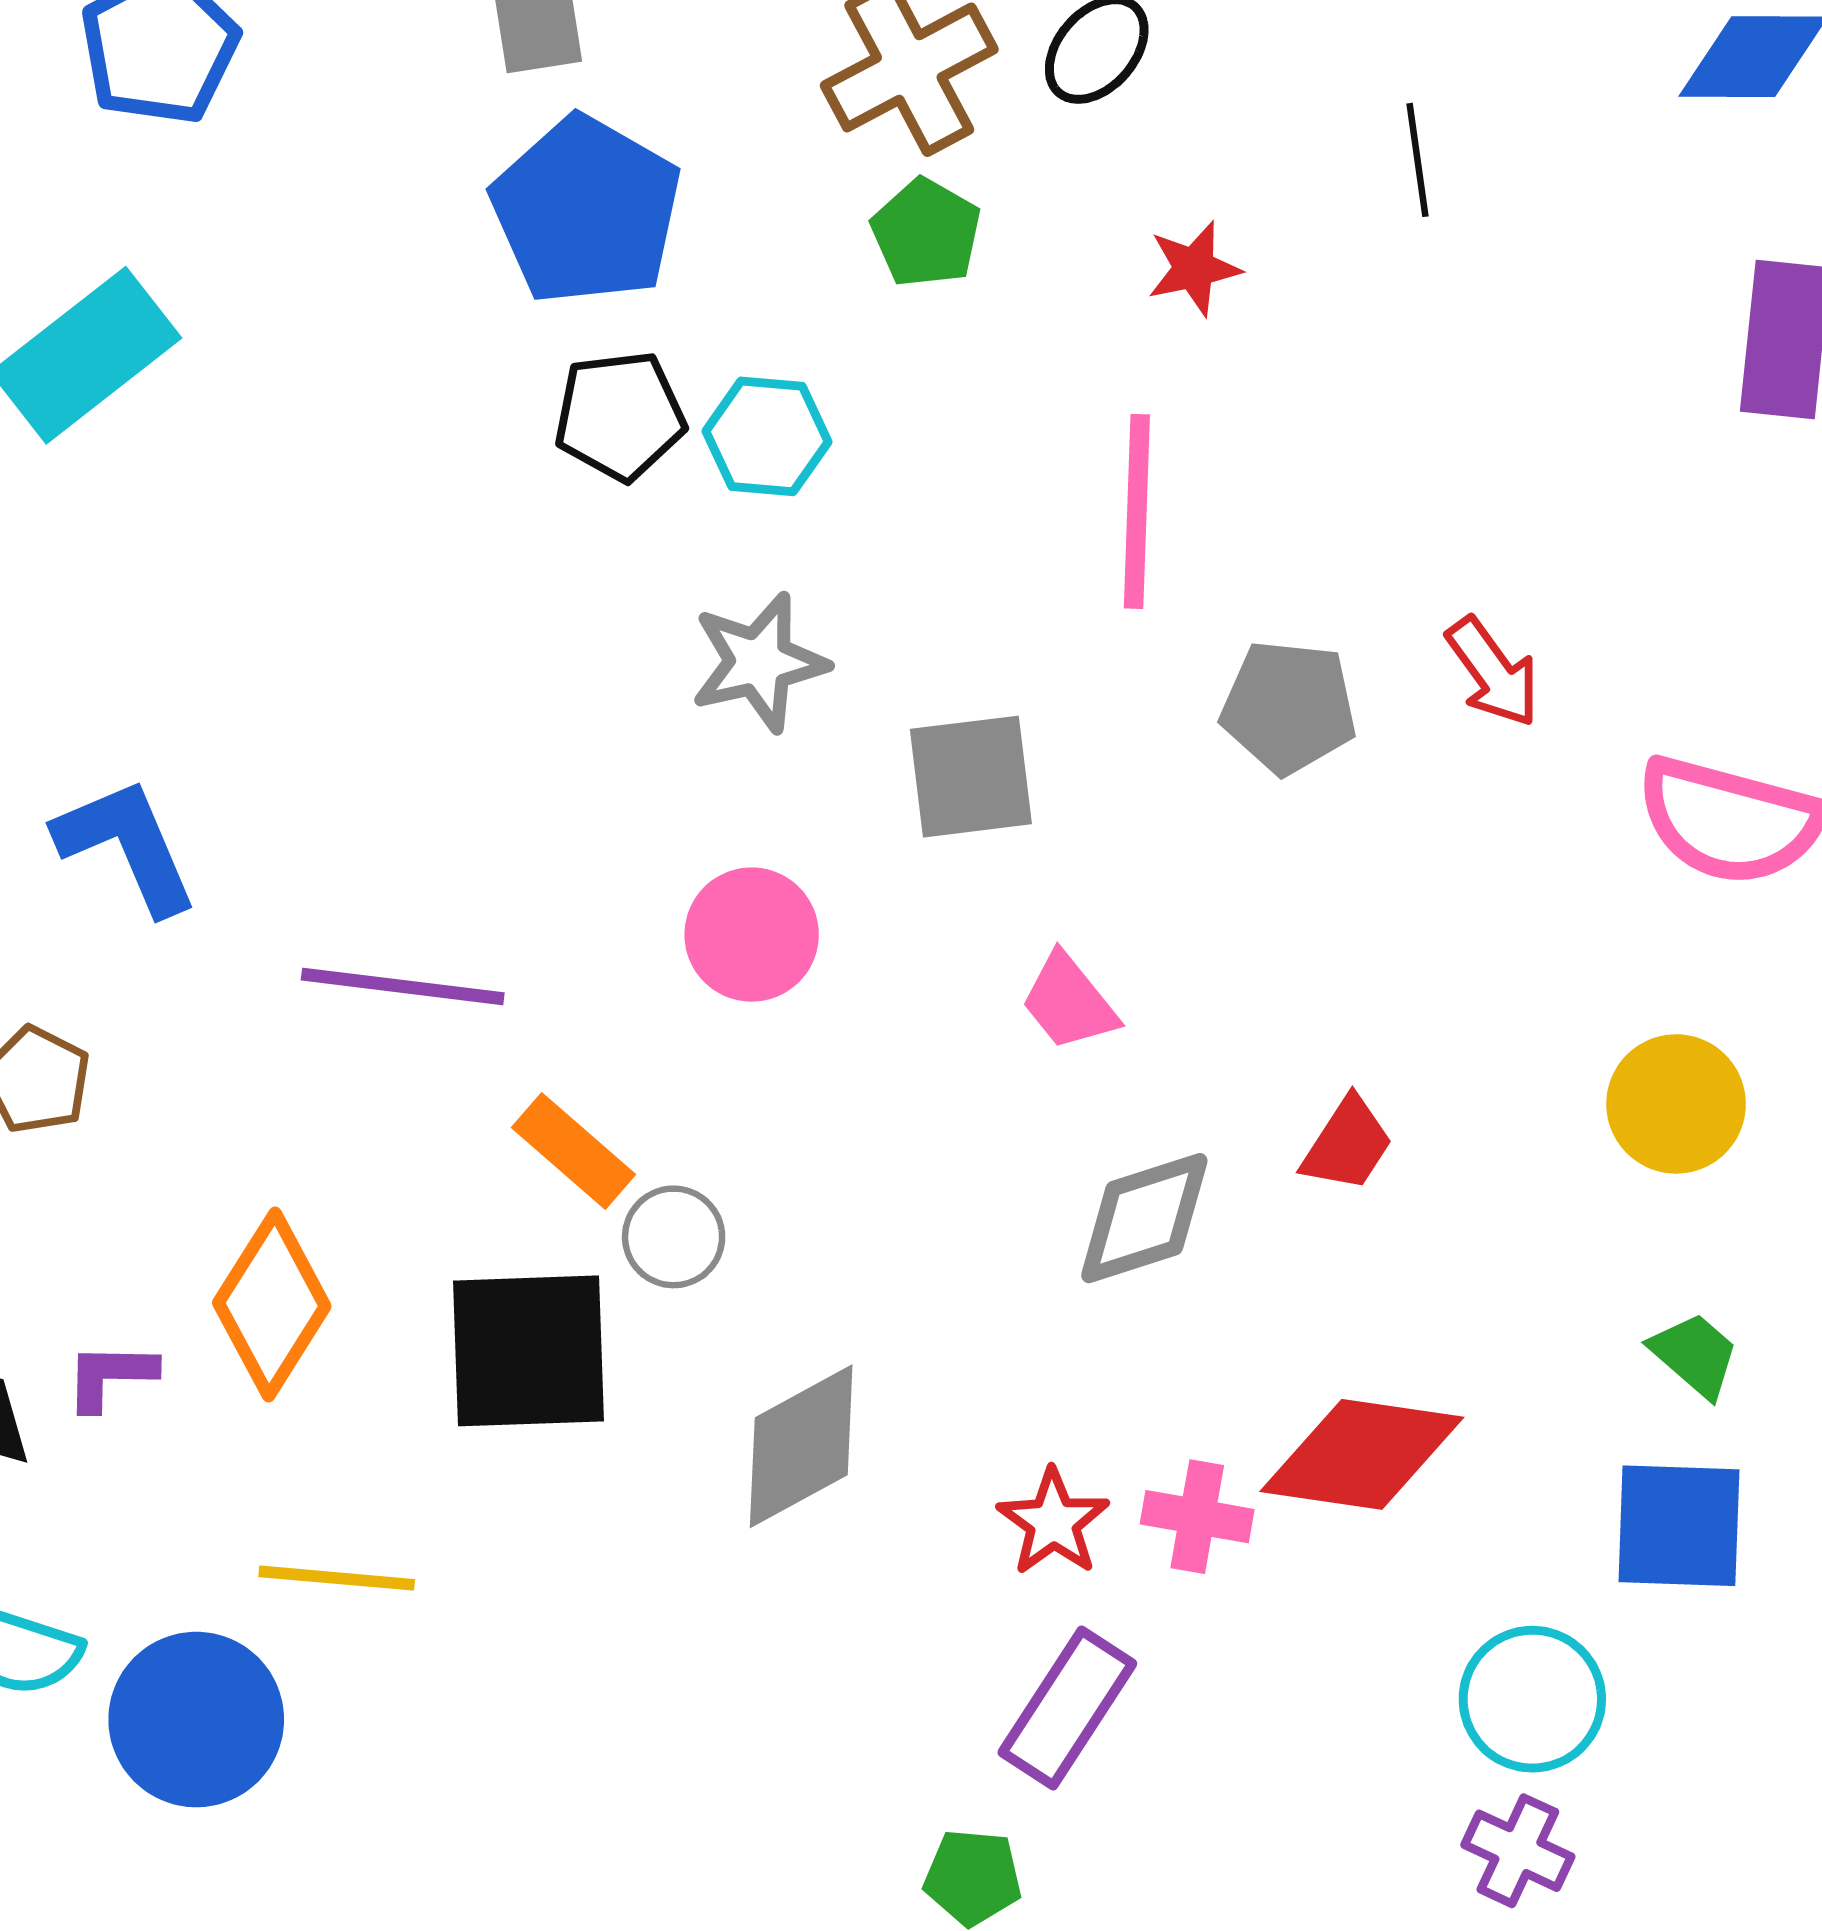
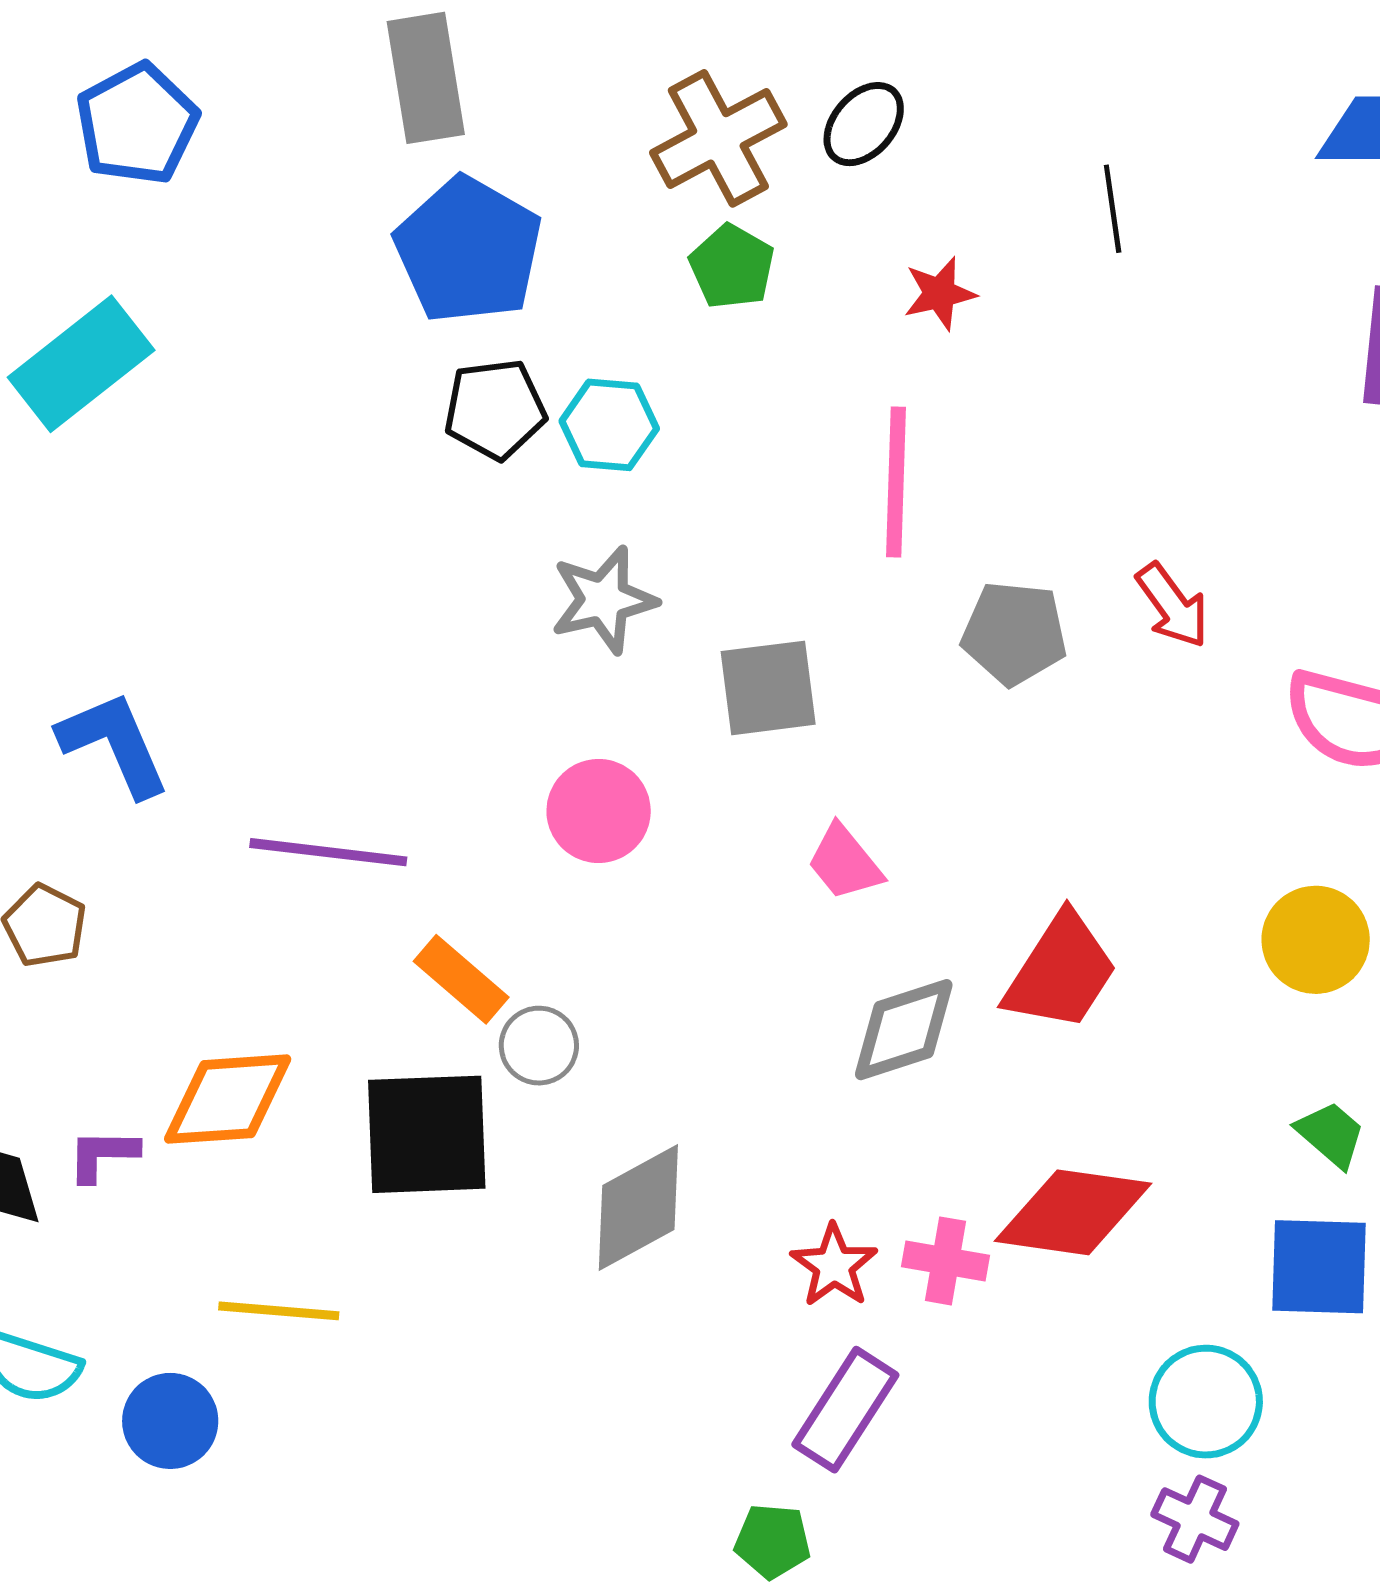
red trapezoid: (1347, 1144) -> (1061, 972), size x1.6
orange diamond: (272, 1304) -> (228, 1099), turned 54
blue circle: (196, 1720) -> (170, 1421), size x0.7

